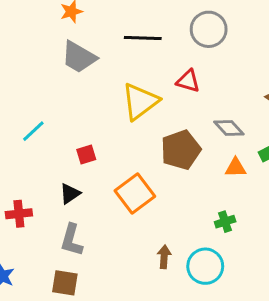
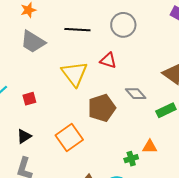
yellow triangle: (140, 101) -> (74, 74), turned -32
red square: (86, 155) -> (29, 99), moved
orange triangle: (236, 168) -> (150, 147), moved

